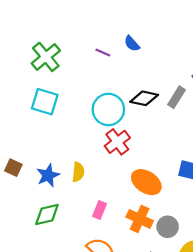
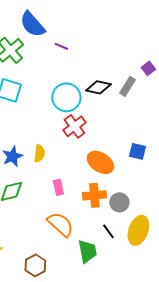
blue semicircle: (132, 44) -> (32, 24), moved, size x1.8
pink rectangle: (99, 210) -> (58, 187), turned -35
orange cross: (140, 219) -> (94, 195), turned -30

